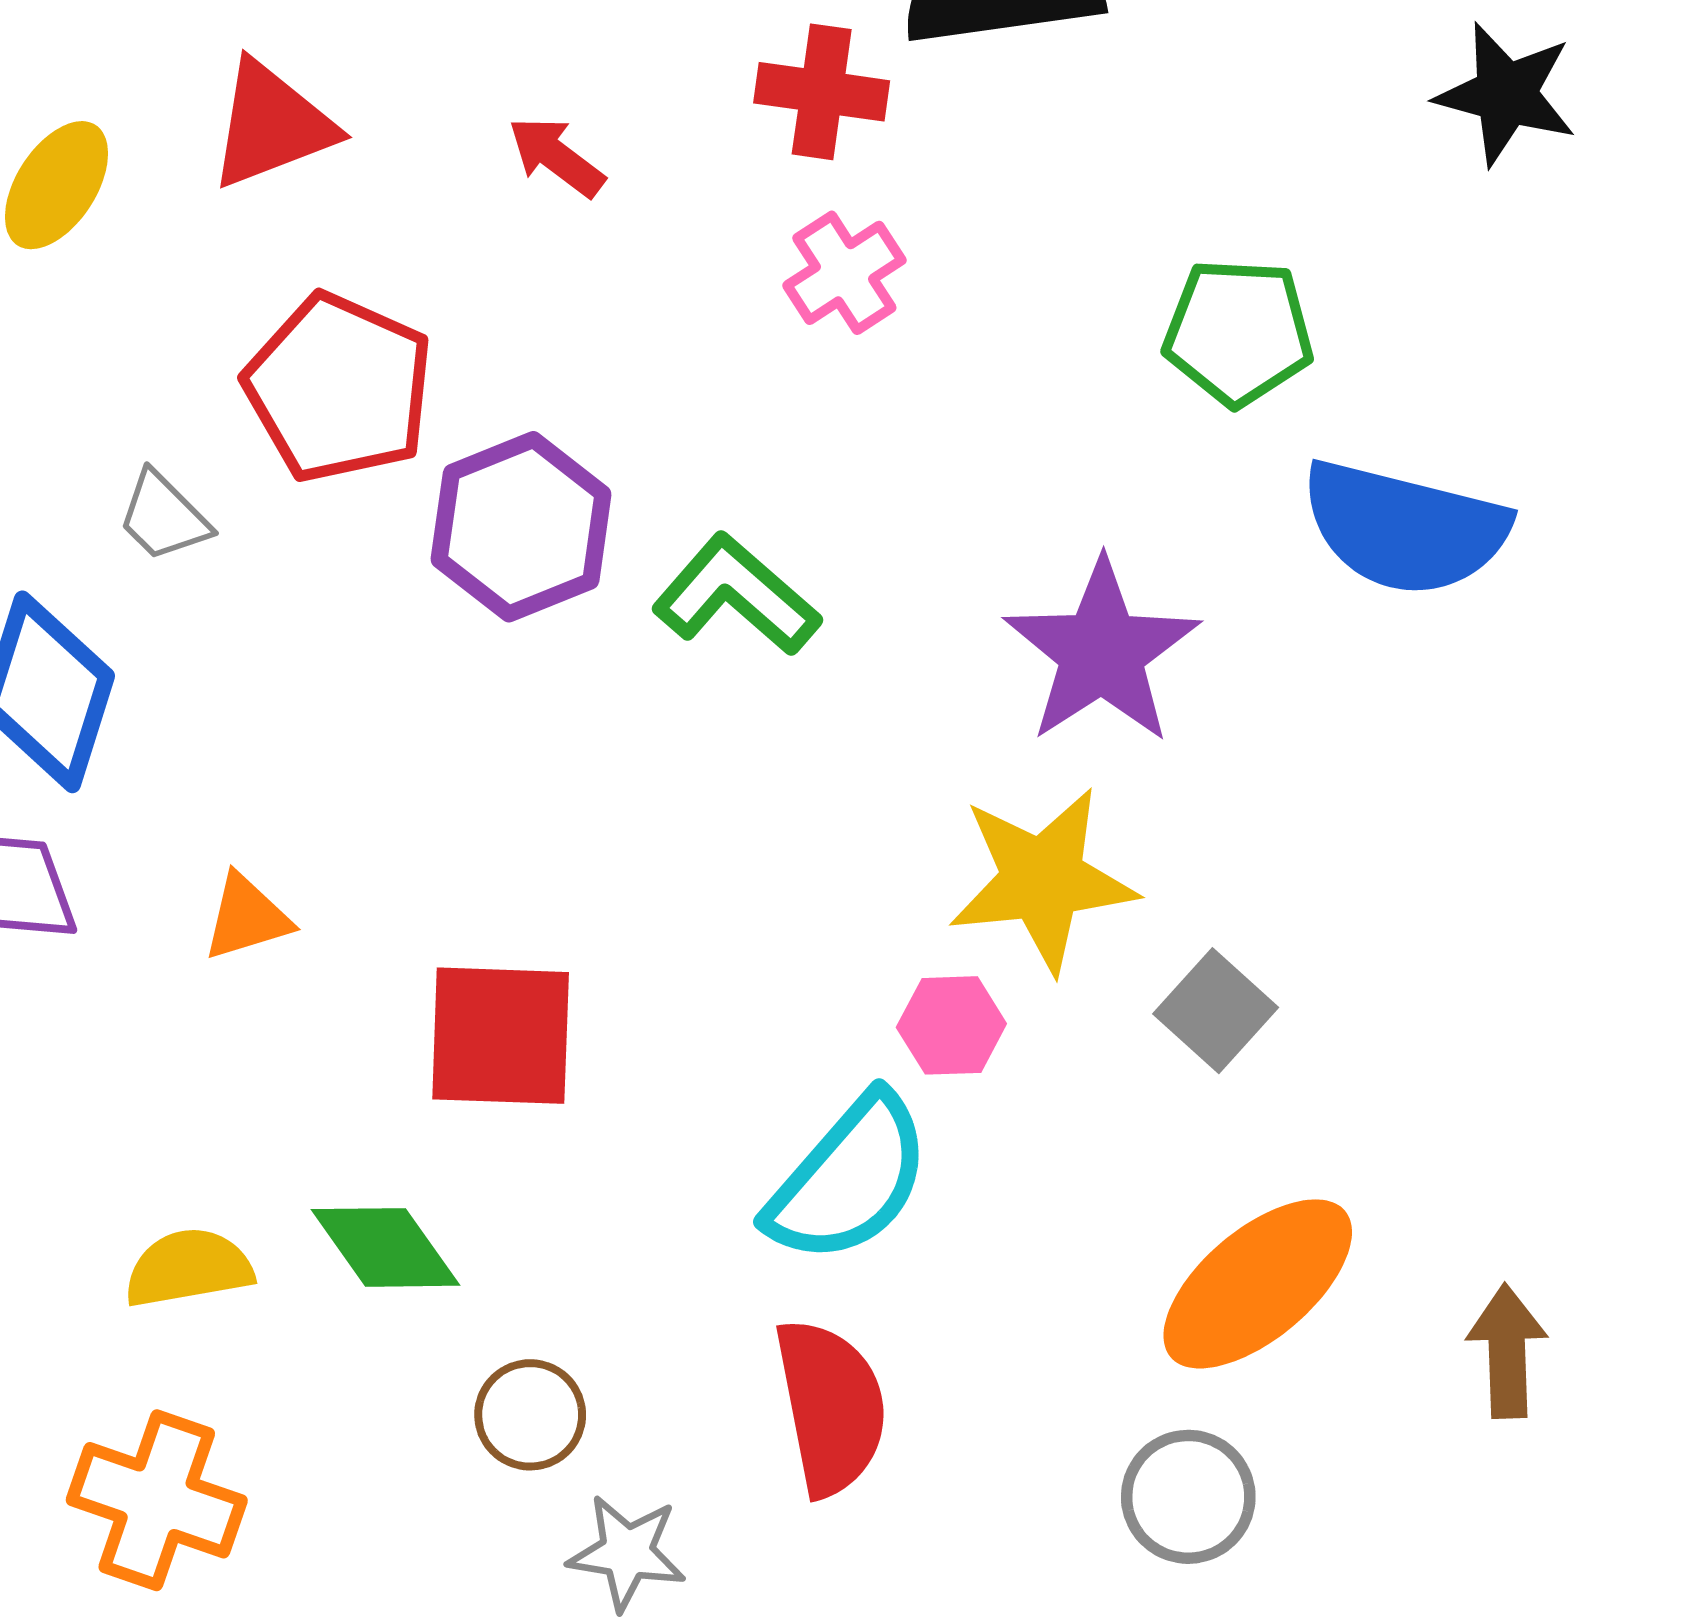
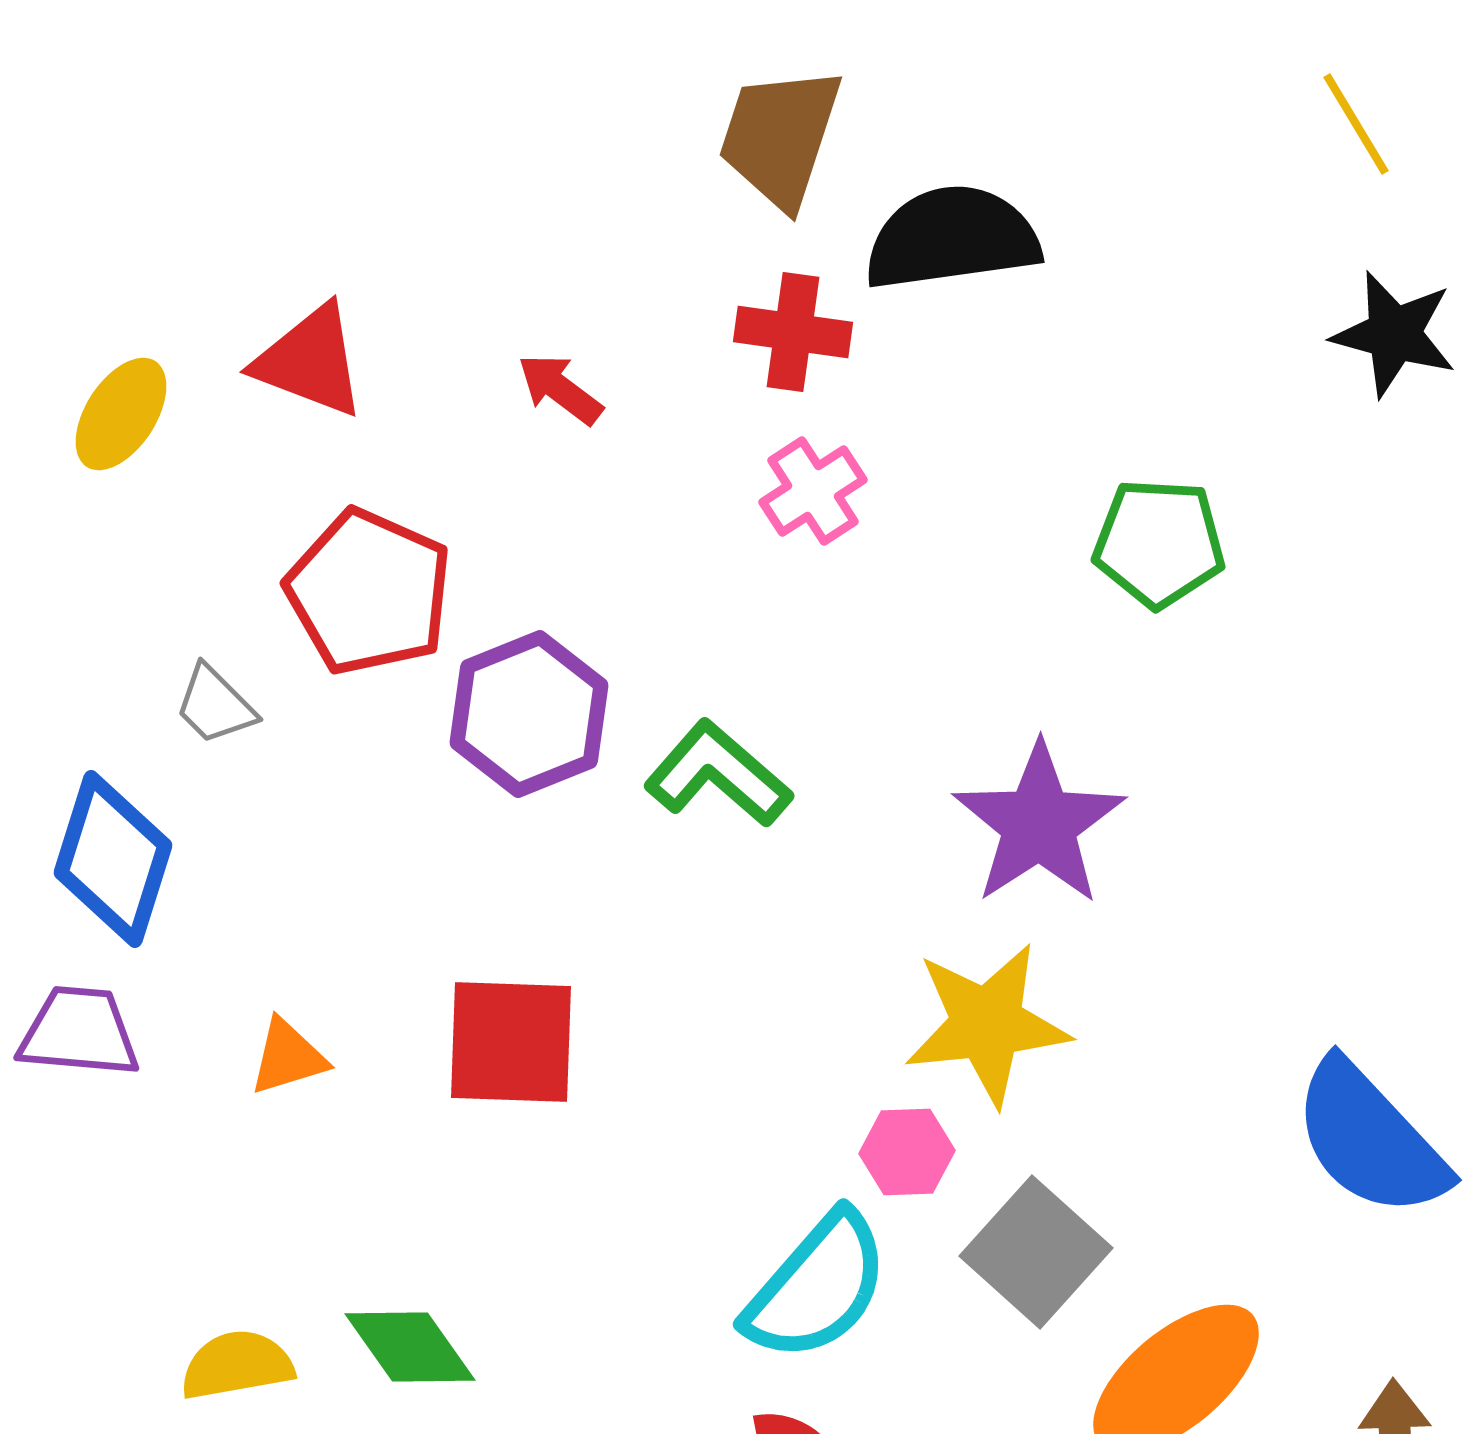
red triangle: (272, 125) -> (310, 361), turned 42
blue semicircle: (1405, 528) -> (1370, 1139), moved, turned 33
gray square: (1216, 1011) -> (1036, 1252), moved, size x1.4
red square: (501, 1036) -> (511, 1042), moved

